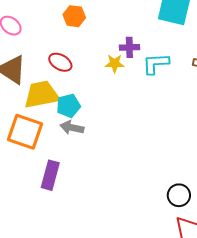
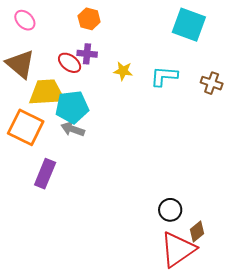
purple cross: (129, 47) -> (87, 54), moved
cyan pentagon: (68, 106) -> (72, 107), size x1.4

